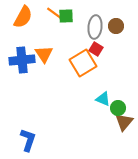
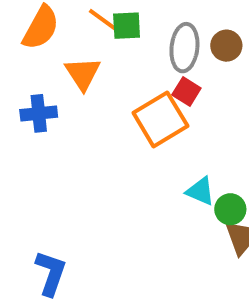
orange triangle: (44, 54) -> (83, 74), moved
blue cross: (22, 60) -> (39, 113), size x0.7

